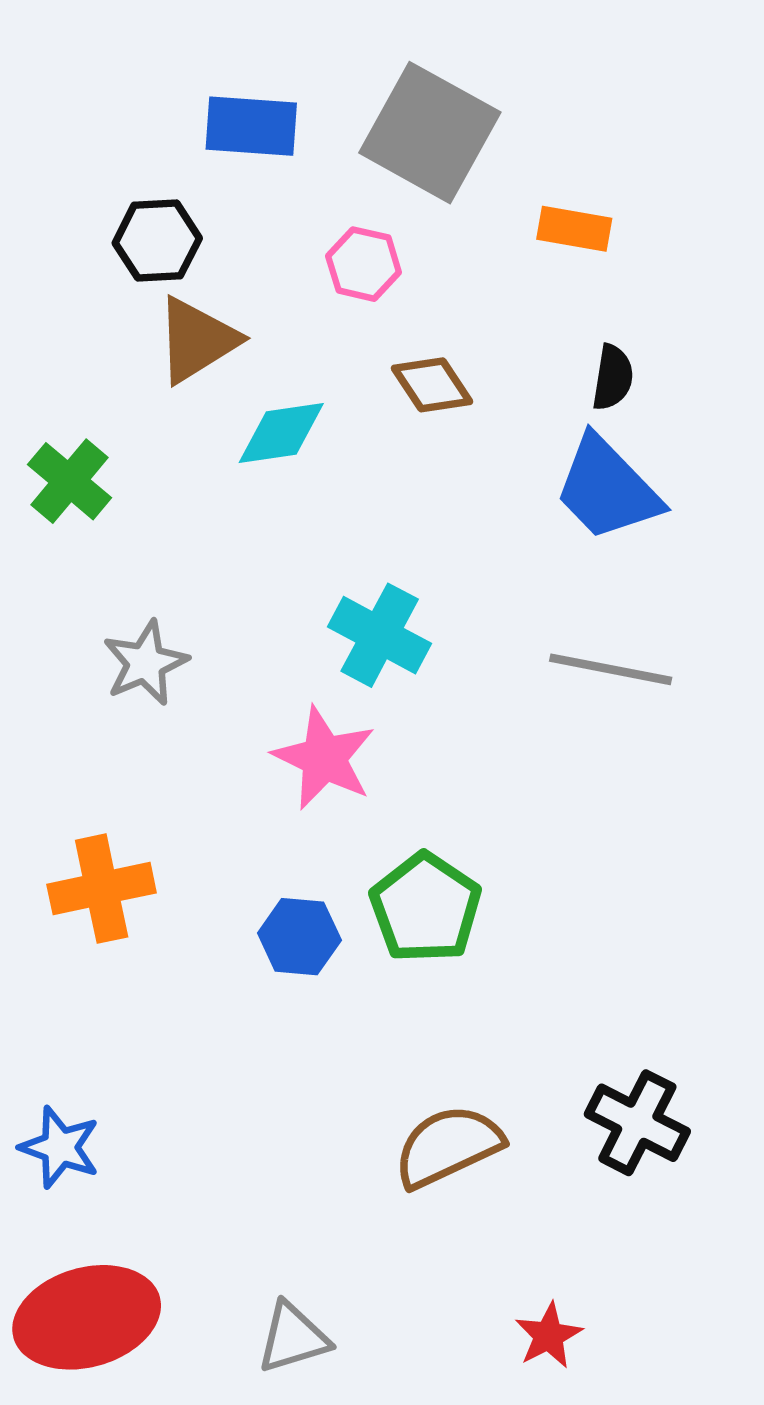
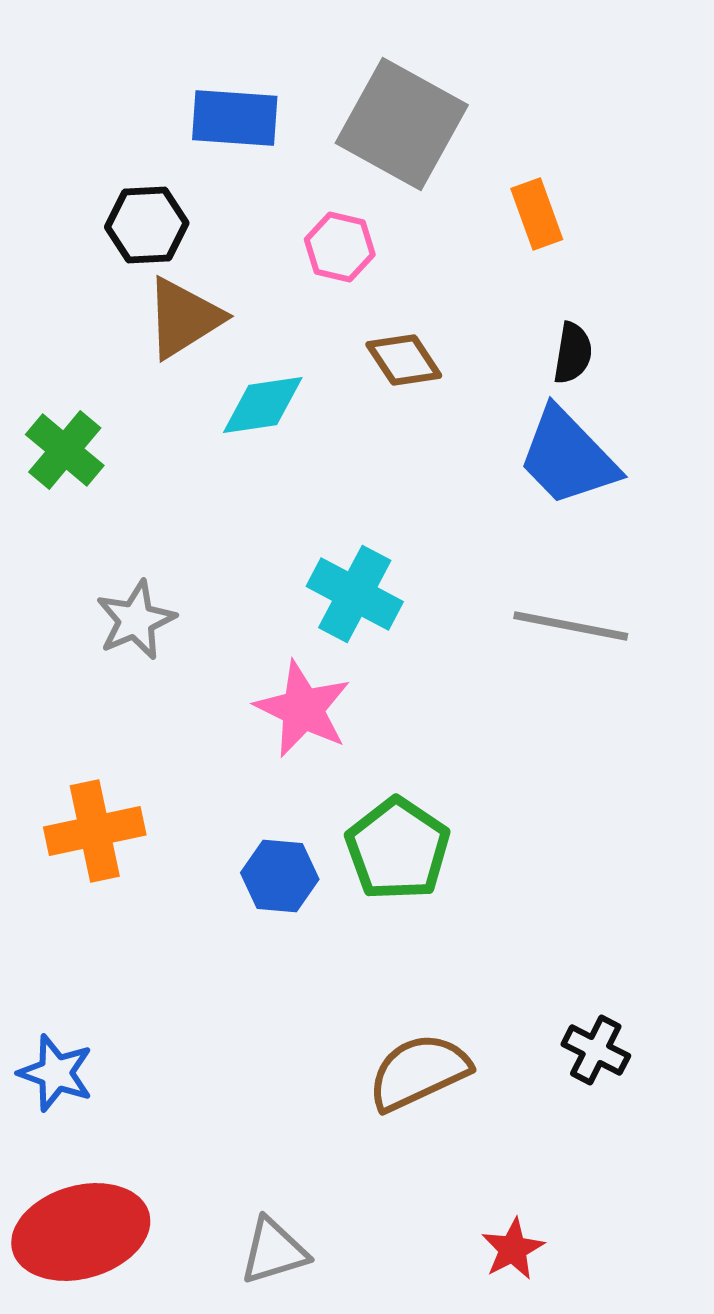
orange rectangle: (574, 229) -> (537, 214), turned 60
black cross: (637, 1123) -> (596, 1050), size x0.7

